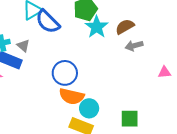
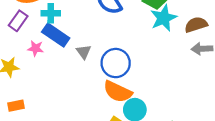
gray triangle: (23, 46) -> (84, 52), moved

